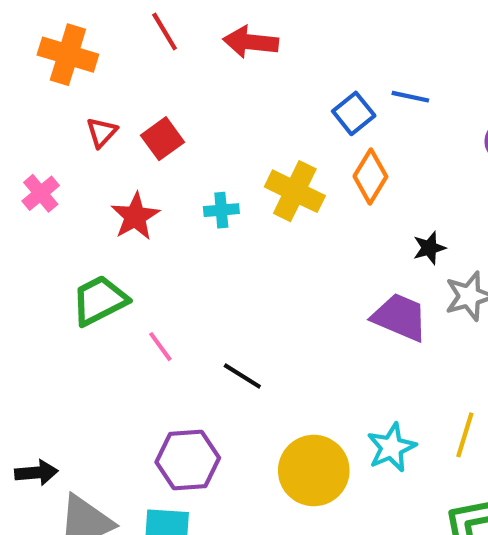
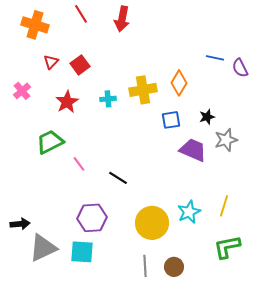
red arrow: (251, 42) -> (122, 19), turned -85
blue line: (410, 97) -> (215, 58), moved
blue square: (354, 113) -> (171, 120), moved, turned 30
yellow cross: (295, 191) -> (143, 90), turned -36

